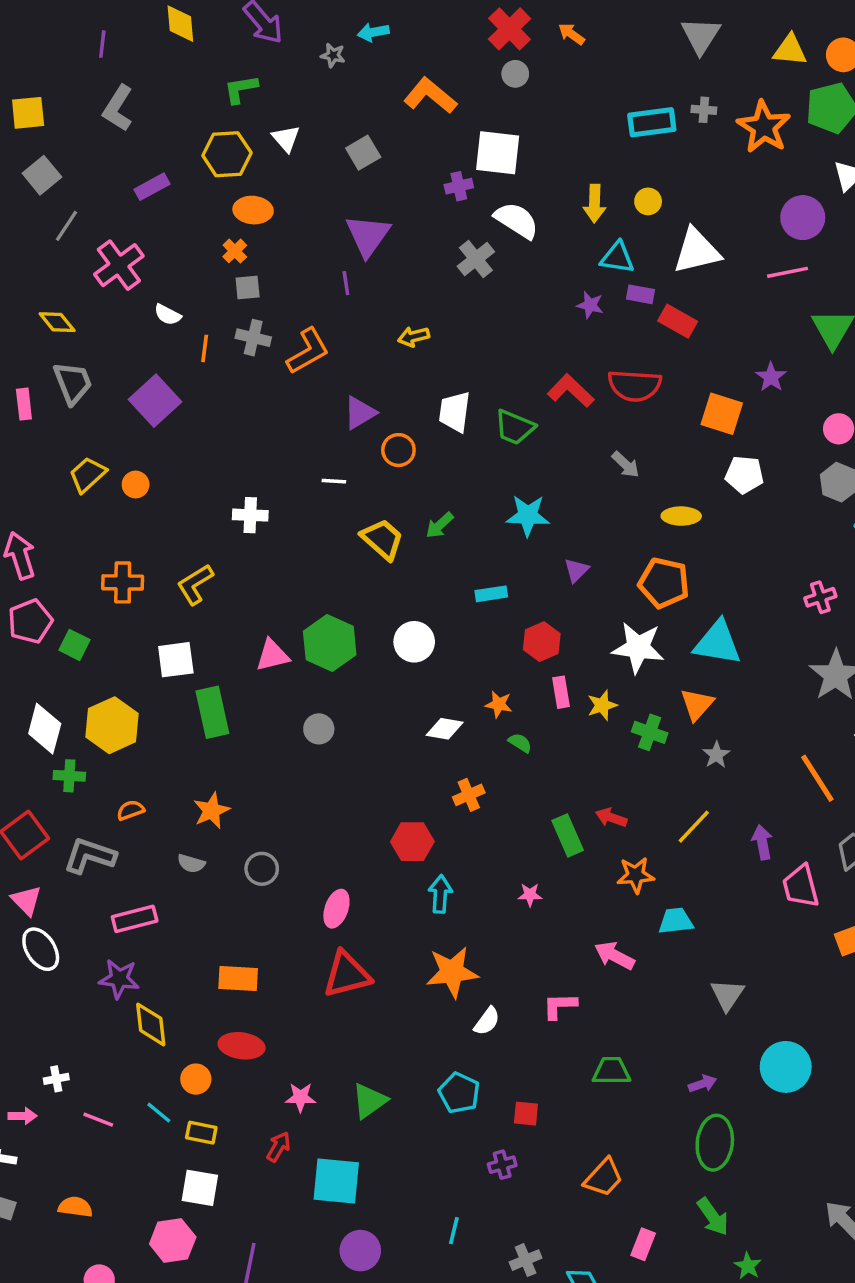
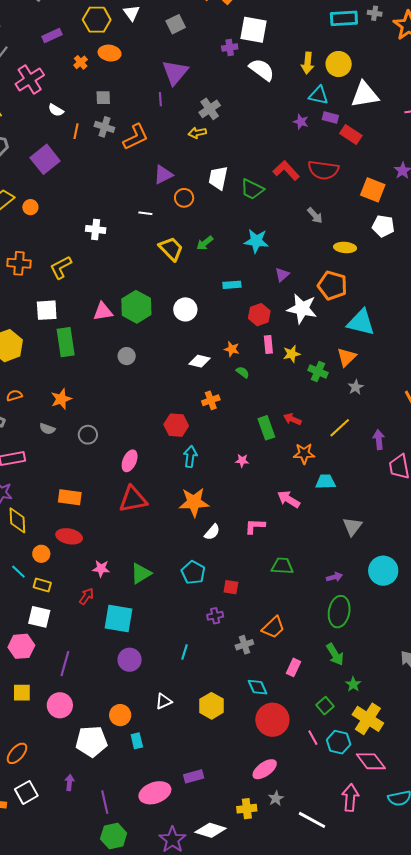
yellow circle: (648, 201) -> (339, 64), size x1.6
orange cross: (235, 251) -> (81, 62), moved
gray cross: (476, 259) -> (210, 109), moved
white star: (638, 648) -> (302, 309), moved
gray cross: (526, 1260) -> (244, 645), moved

